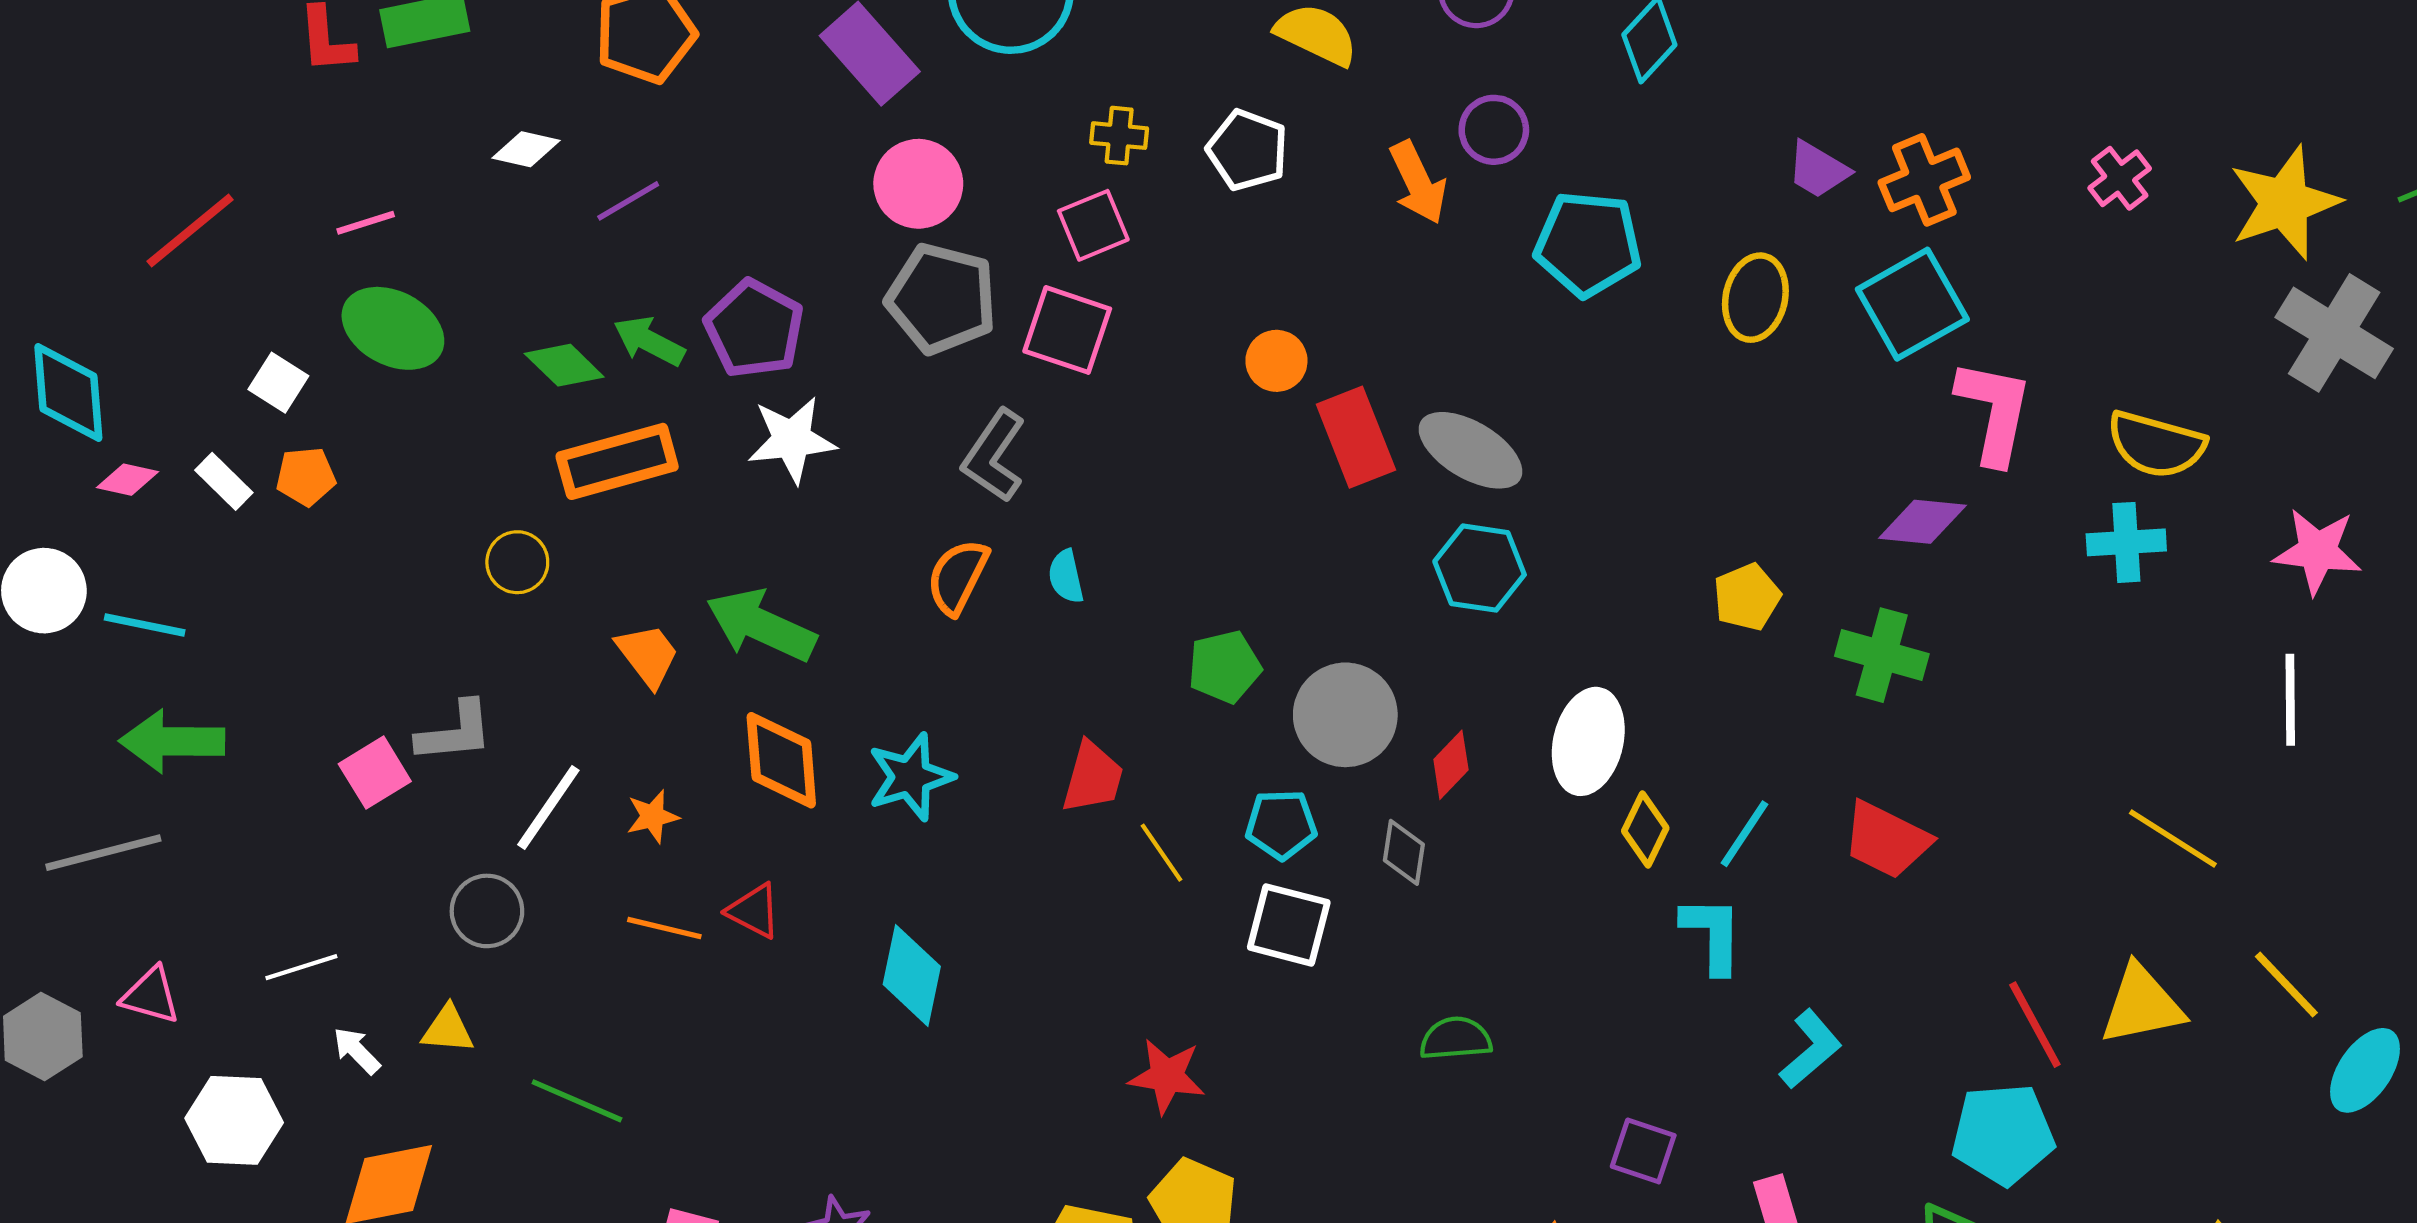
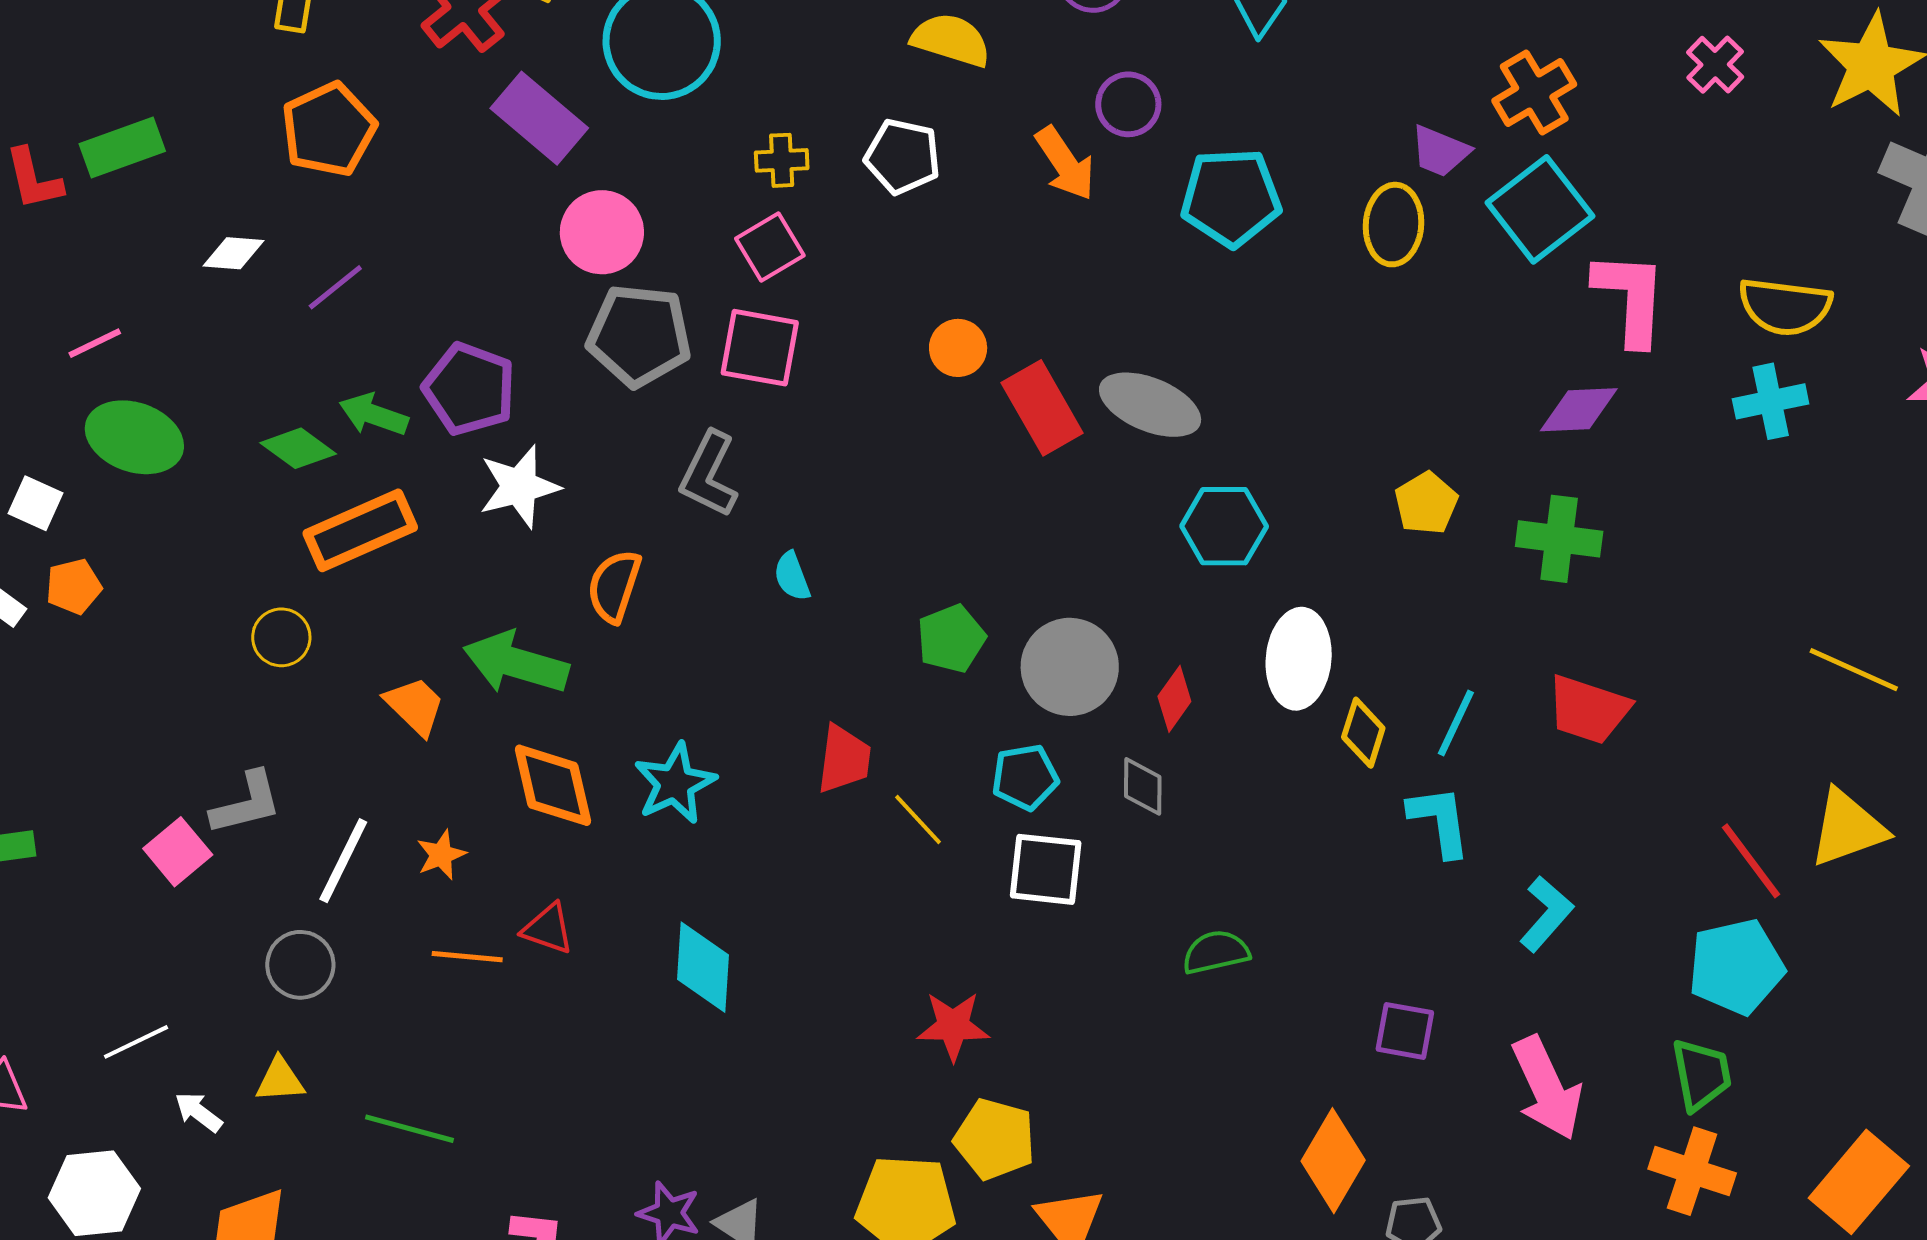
purple trapezoid: (1818, 170) -> (1440, 151), moved
cyan hexagon: (1480, 568) -> (1224, 526), moved
orange semicircle: (958, 577) -> (614, 586), moved

